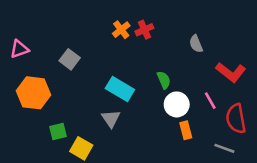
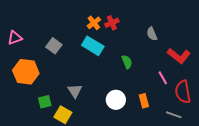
cyan rectangle: (120, 89) -> (93, 46), moved
white circle: (177, 104) -> (116, 100), moved
gray triangle: (111, 119) -> (75, 91), moved

